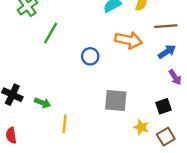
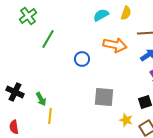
green arrow: (43, 103) -> (41, 99), turned 40
yellow line: (65, 124) -> (50, 116), moved

